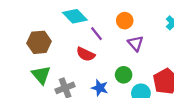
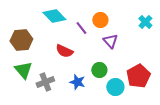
purple line: (96, 34) -> (81, 28), moved

